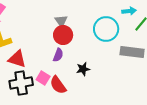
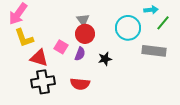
black star: (83, 69) -> (105, 59), moved
pink square: (43, 78) -> (61, 47), moved
red semicircle: (58, 85) -> (80, 84), turned -48

